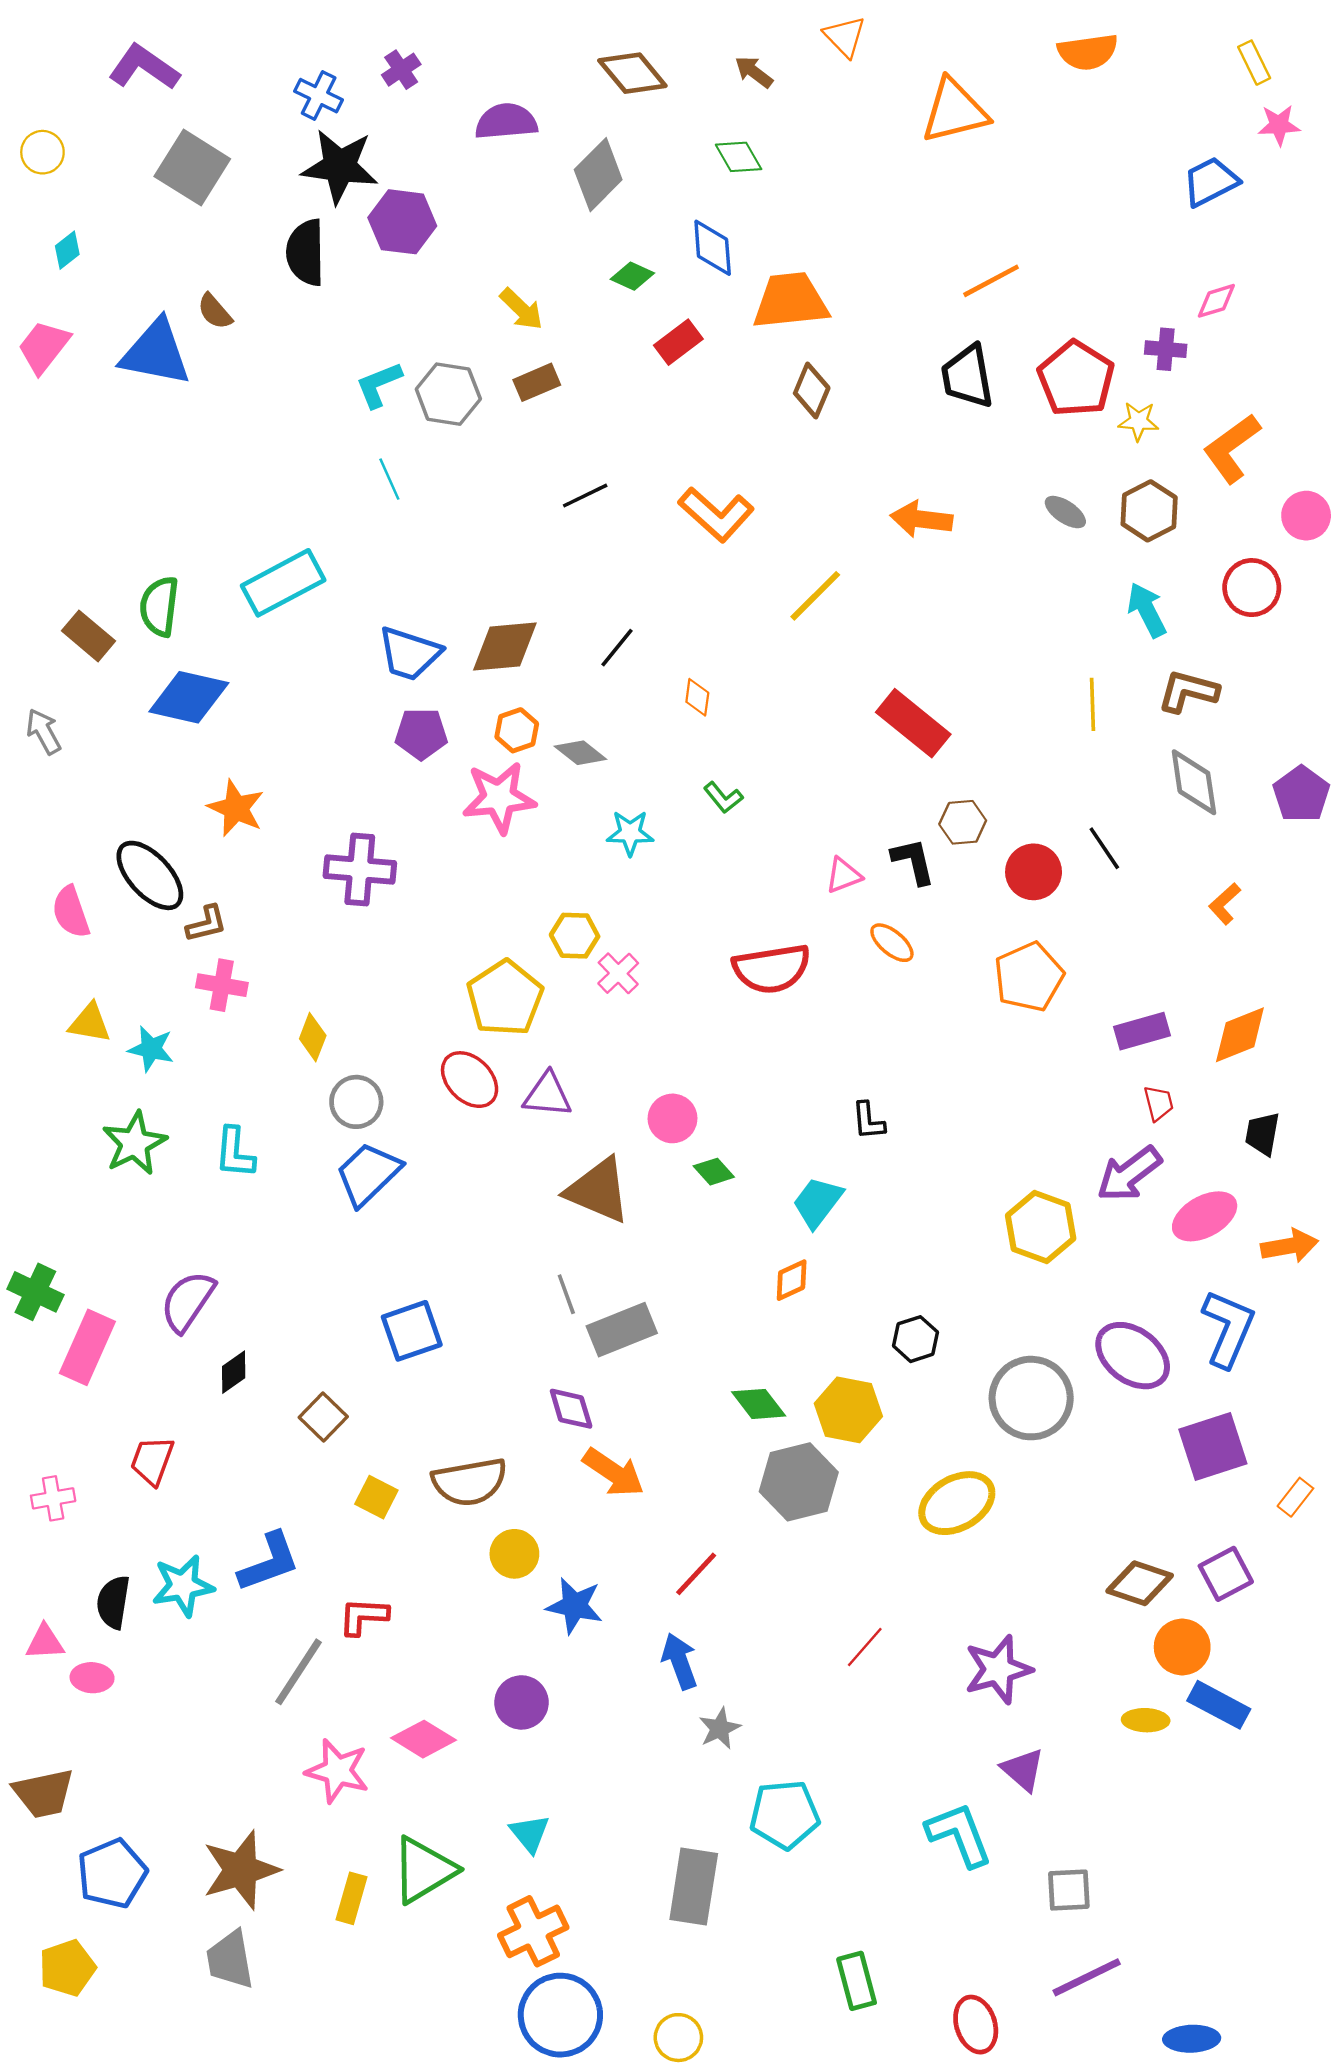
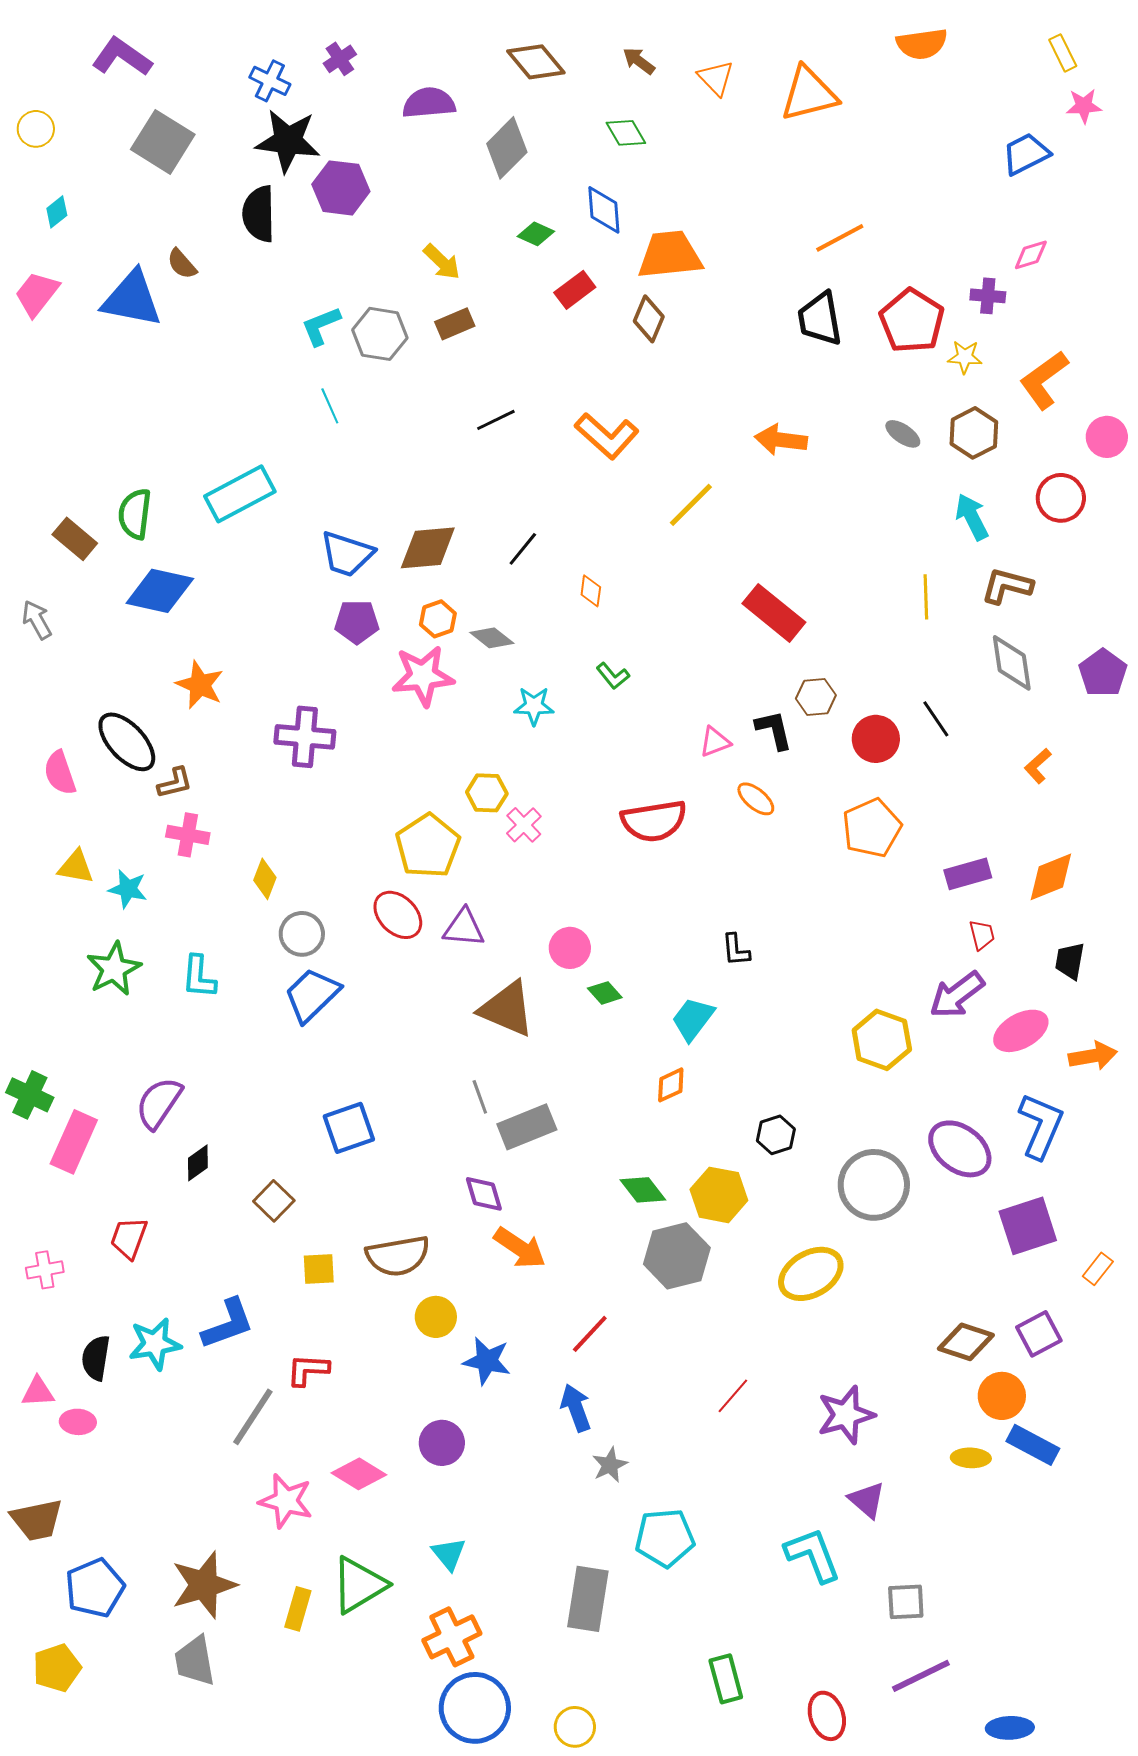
orange triangle: (845, 37) -> (716, 78), moved
brown diamond: (812, 391) -> (649, 319), moved
yellow square: (376, 1497) -> (319, 1269), turned -30

